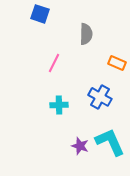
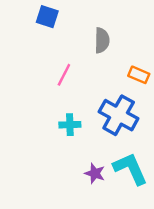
blue cross: (100, 97) -> (119, 115), size x1.4

